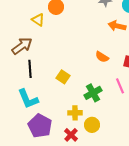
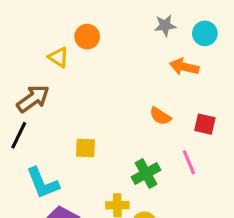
black line: (30, 69) -> (19, 135), moved, turned 30
yellow square: (63, 77) -> (86, 148), moved, turned -32

